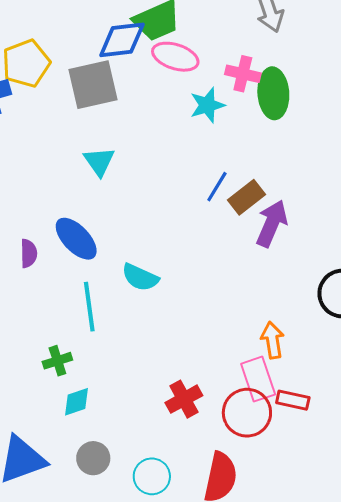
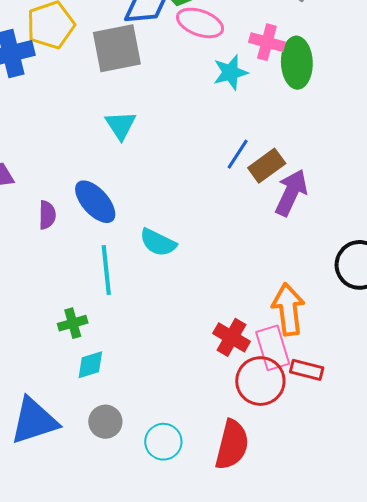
orange arrow: (273, 340) -> (288, 309), size x1.4
red cross: (184, 399) -> (232, 337), moved, turned -33

